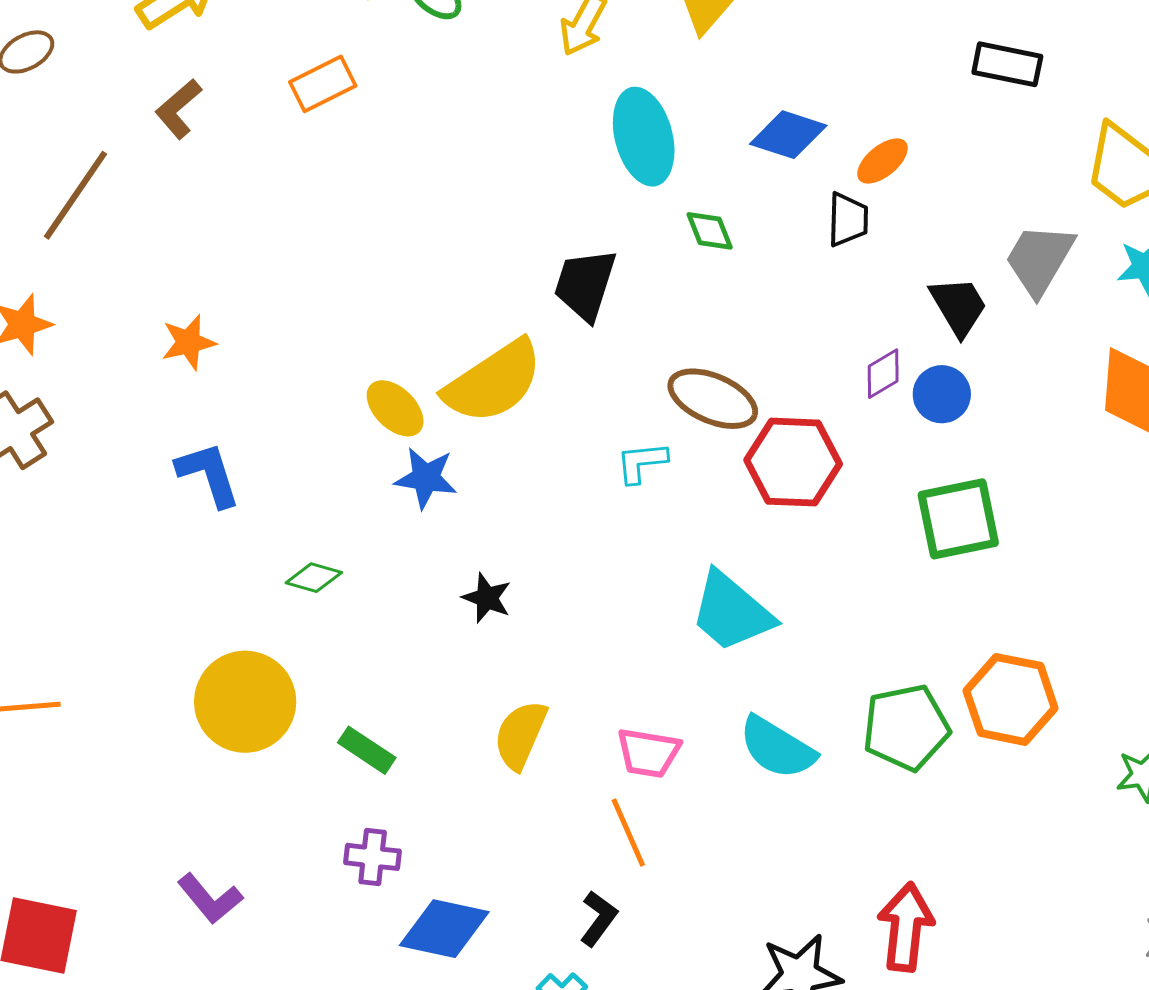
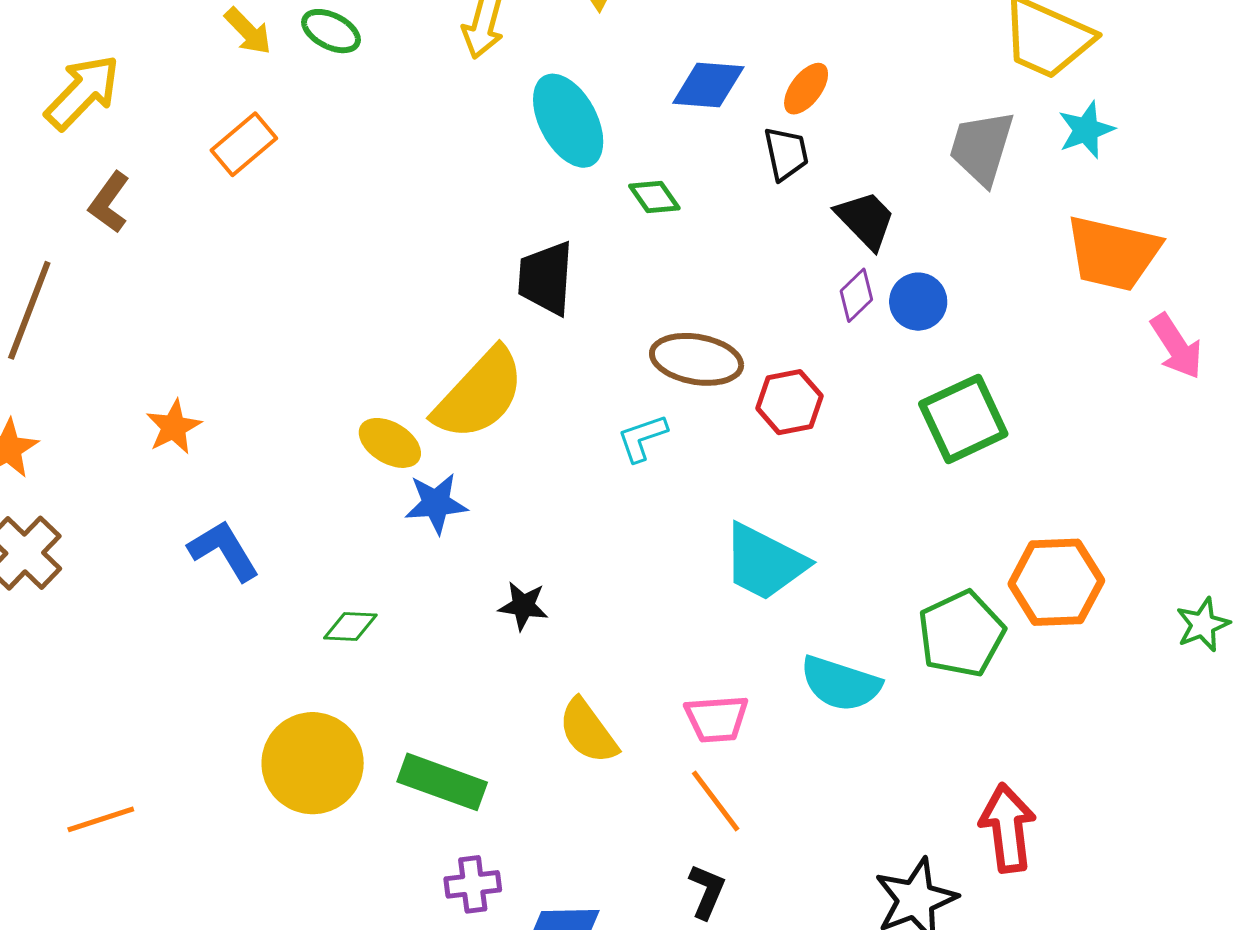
black trapezoid: (959, 306) -> (866, 220), moved
red hexagon: (793, 462) -> (789, 402), size x0.7
yellow semicircle: (520, 735) -> (588, 731), turned -46
green rectangle: (367, 750) -> (442, 782), size x1.5

